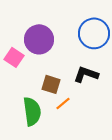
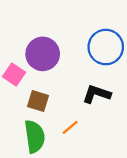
brown square: (51, 84) -> (38, 101), moved

